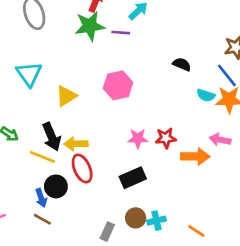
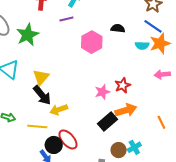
green star: (90, 26) -> (28, 35), moved
pink hexagon: (118, 85) -> (92, 42), moved
black arrow: (52, 137) -> (42, 95), moved
orange arrow: (195, 156) -> (126, 110), moved
red ellipse: (82, 169) -> (68, 139), moved
orange line: (196, 231) -> (161, 122), moved, turned 48

